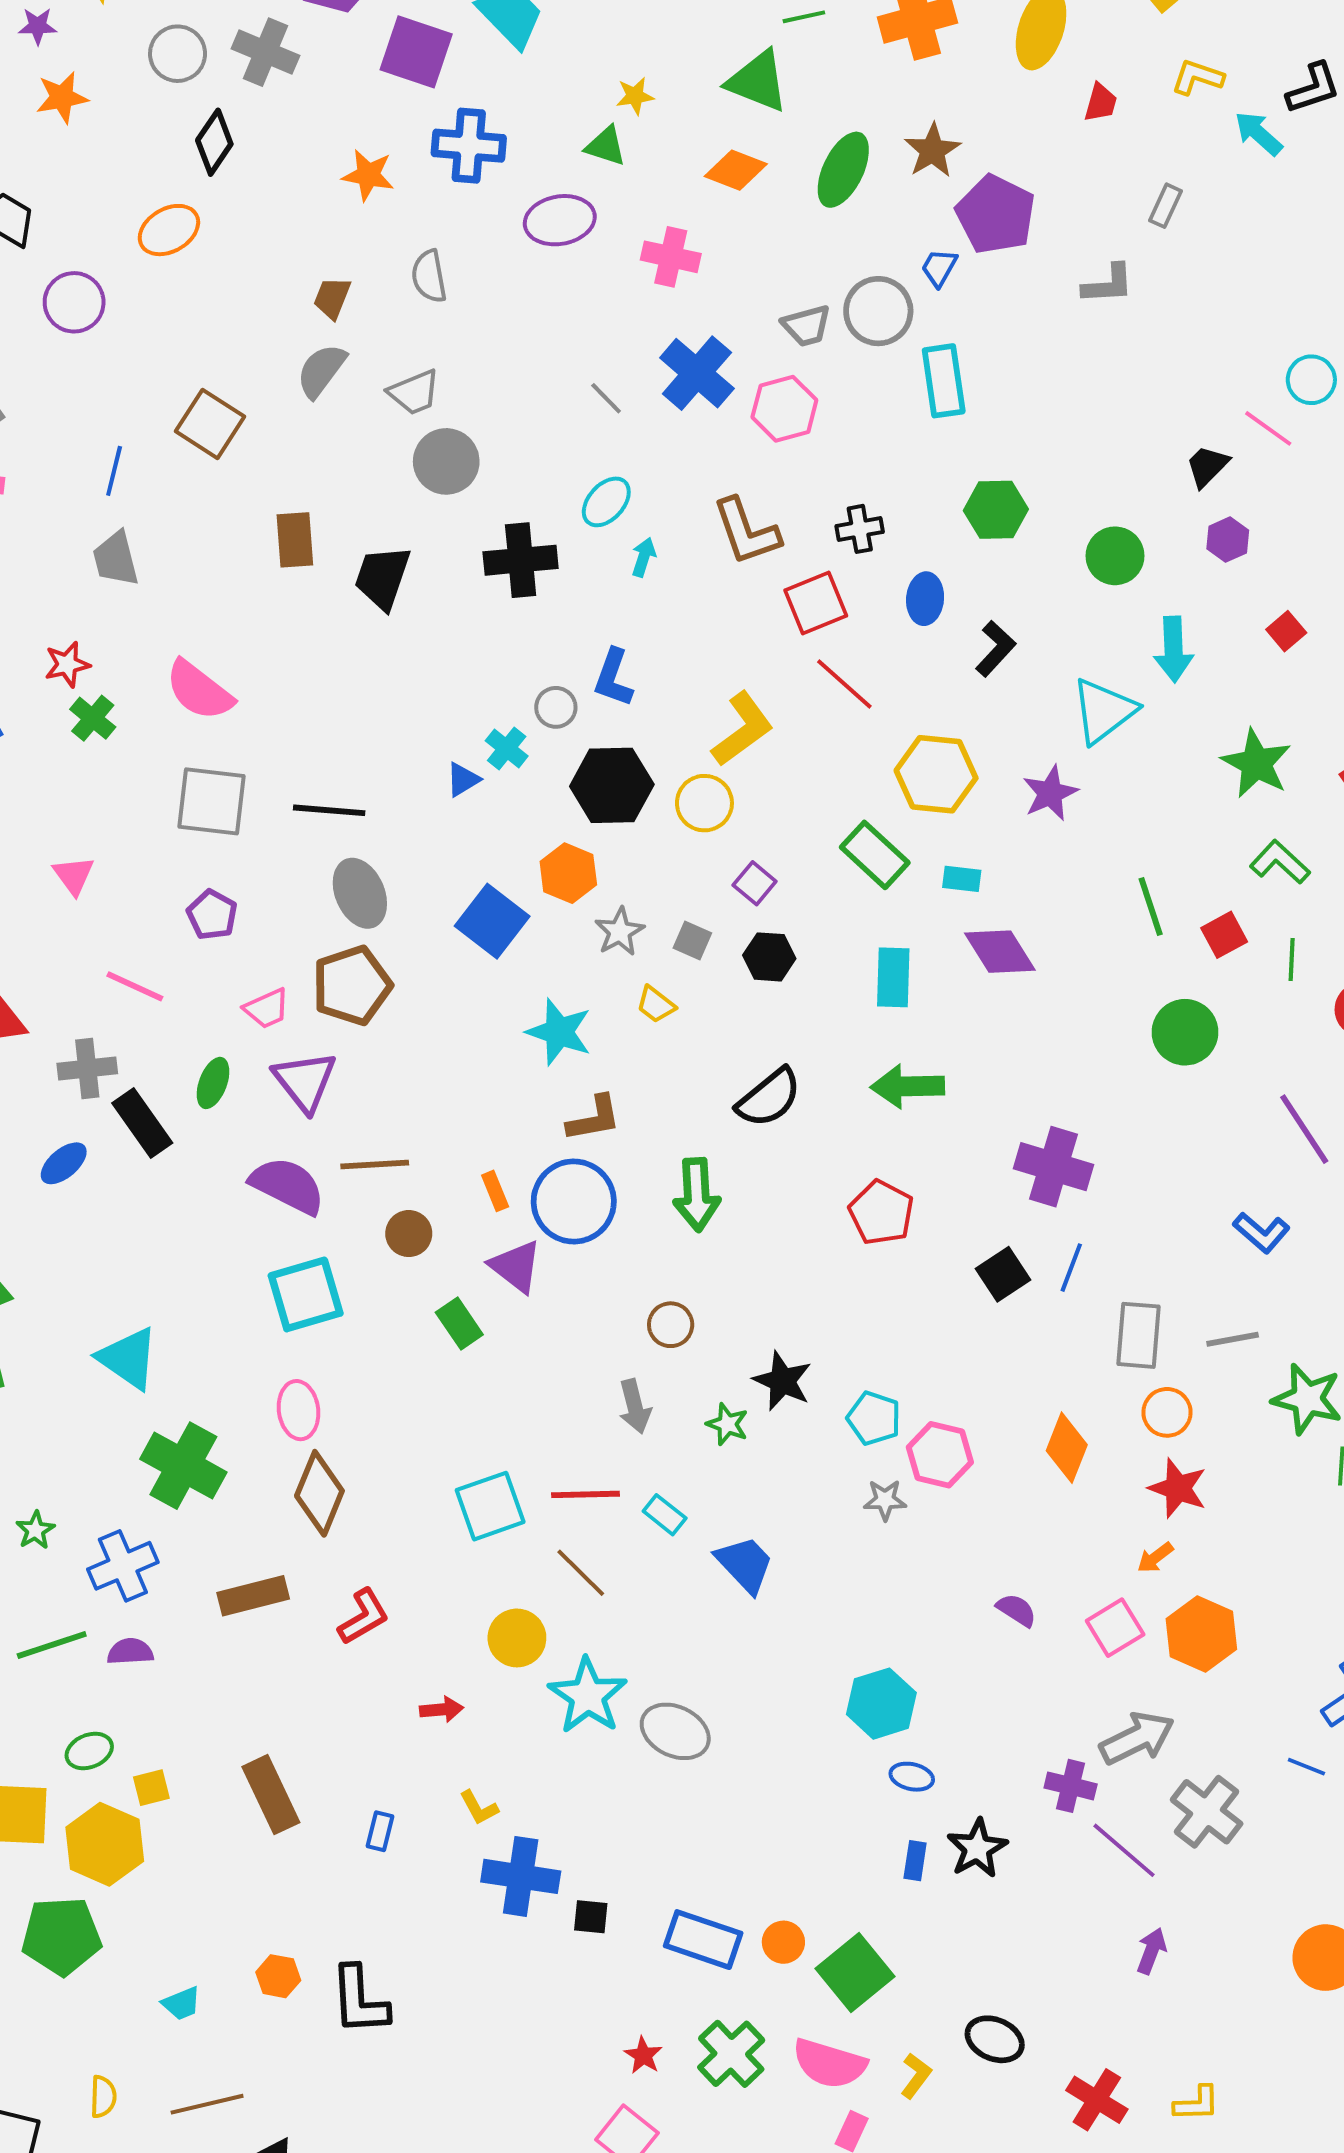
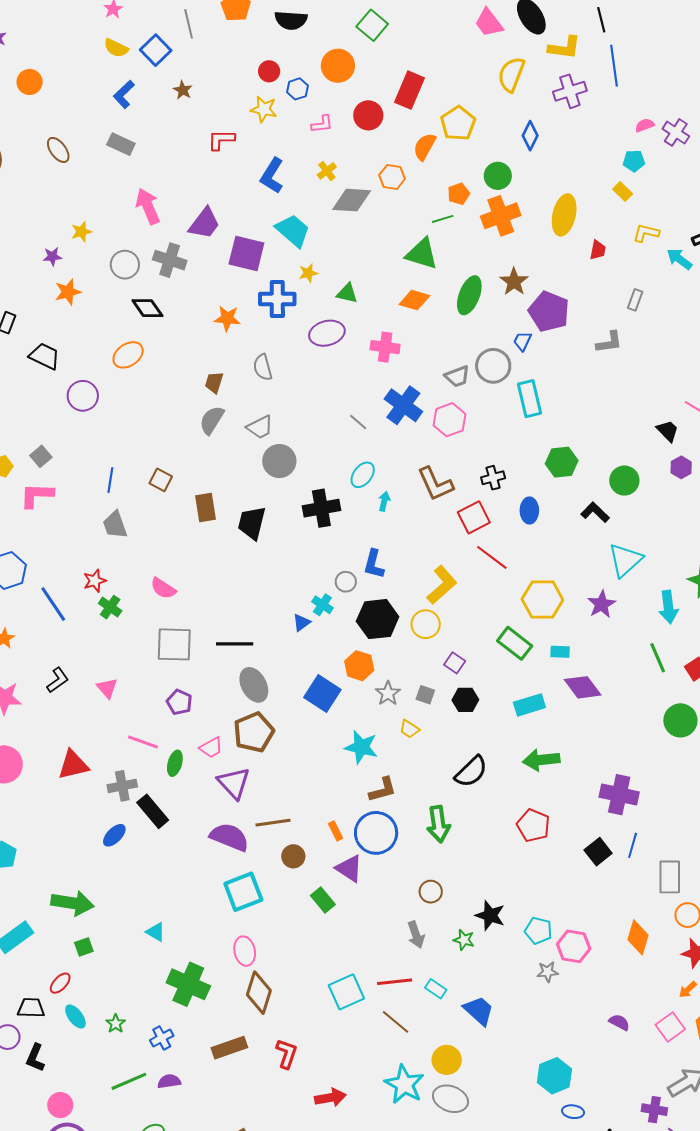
yellow star: (635, 96) -> (308, 273), moved
black diamond: (214, 142) -> (147, 308), turned -64
brown square: (210, 424) -> (161, 480), moved, size x0.7
black trapezoid: (1207, 466) -> (668, 431), turned 95
black L-shape: (996, 649) -> (595, 512), moved, turned -84
cyan arrow: (1174, 649) -> (668, 607), moved
pink semicircle: (199, 690) -> (163, 588), size x0.7
cyan rectangle: (893, 977) -> (529, 705), turned 76
green ellipse: (213, 1083) -> (175, 763), moved
cyan triangle: (128, 1358) -> (156, 932), size x0.6
blue cross: (123, 1566) -> (162, 1038), size x0.7
red L-shape: (364, 1617) -> (287, 1054), turned -36
yellow circle: (517, 1638) -> (447, 1060), moved
red arrow: (442, 1709) -> (330, 1098), size x1.4

